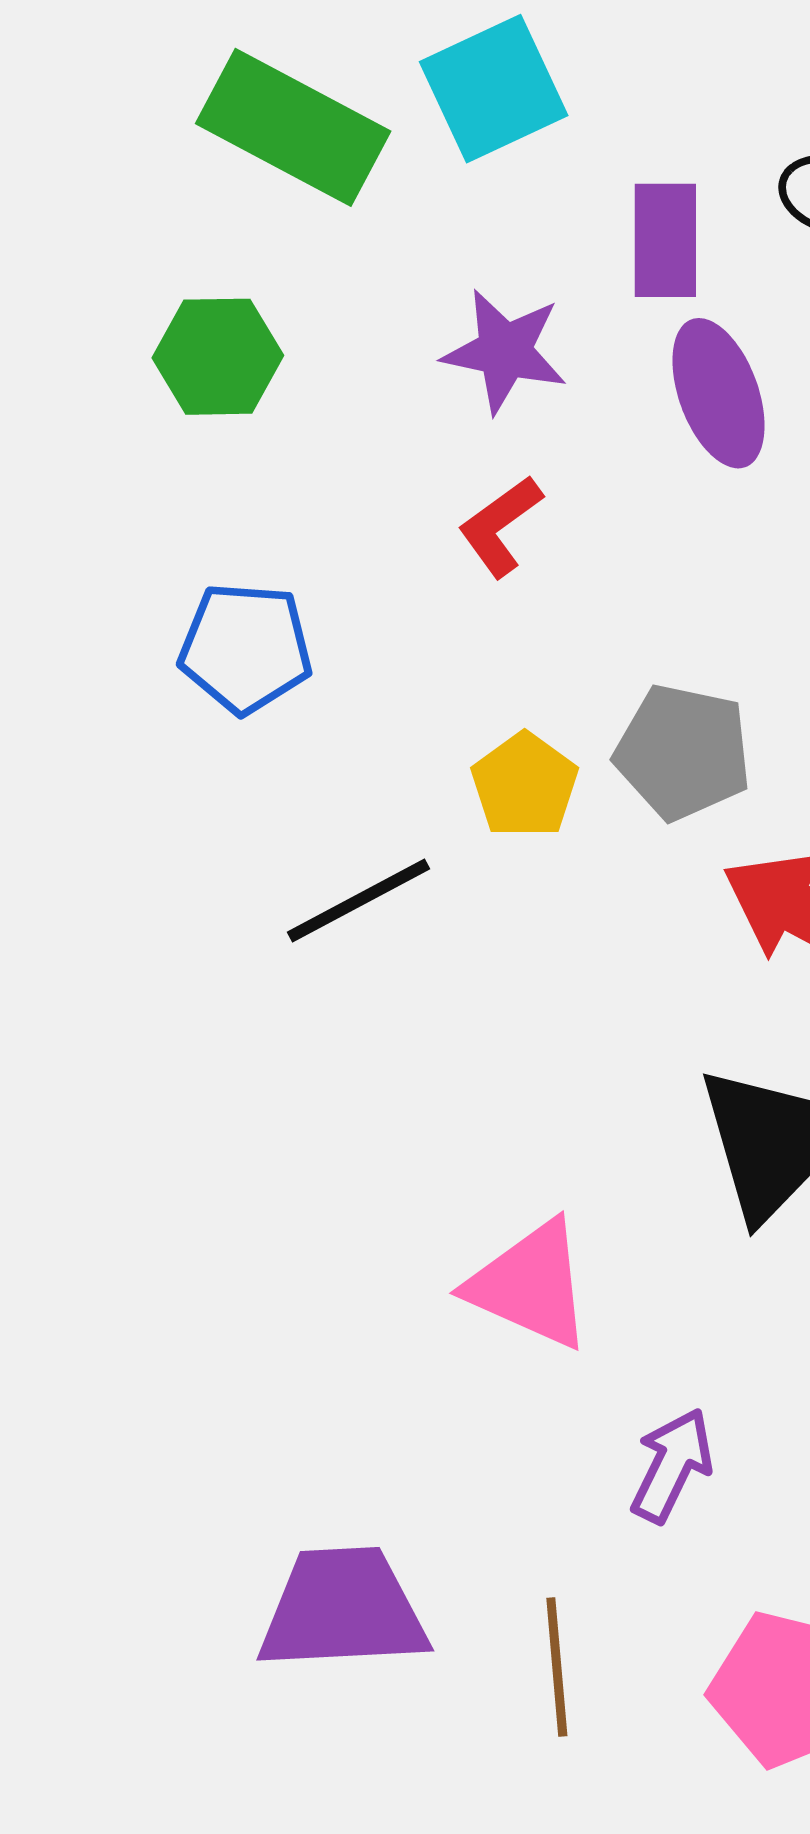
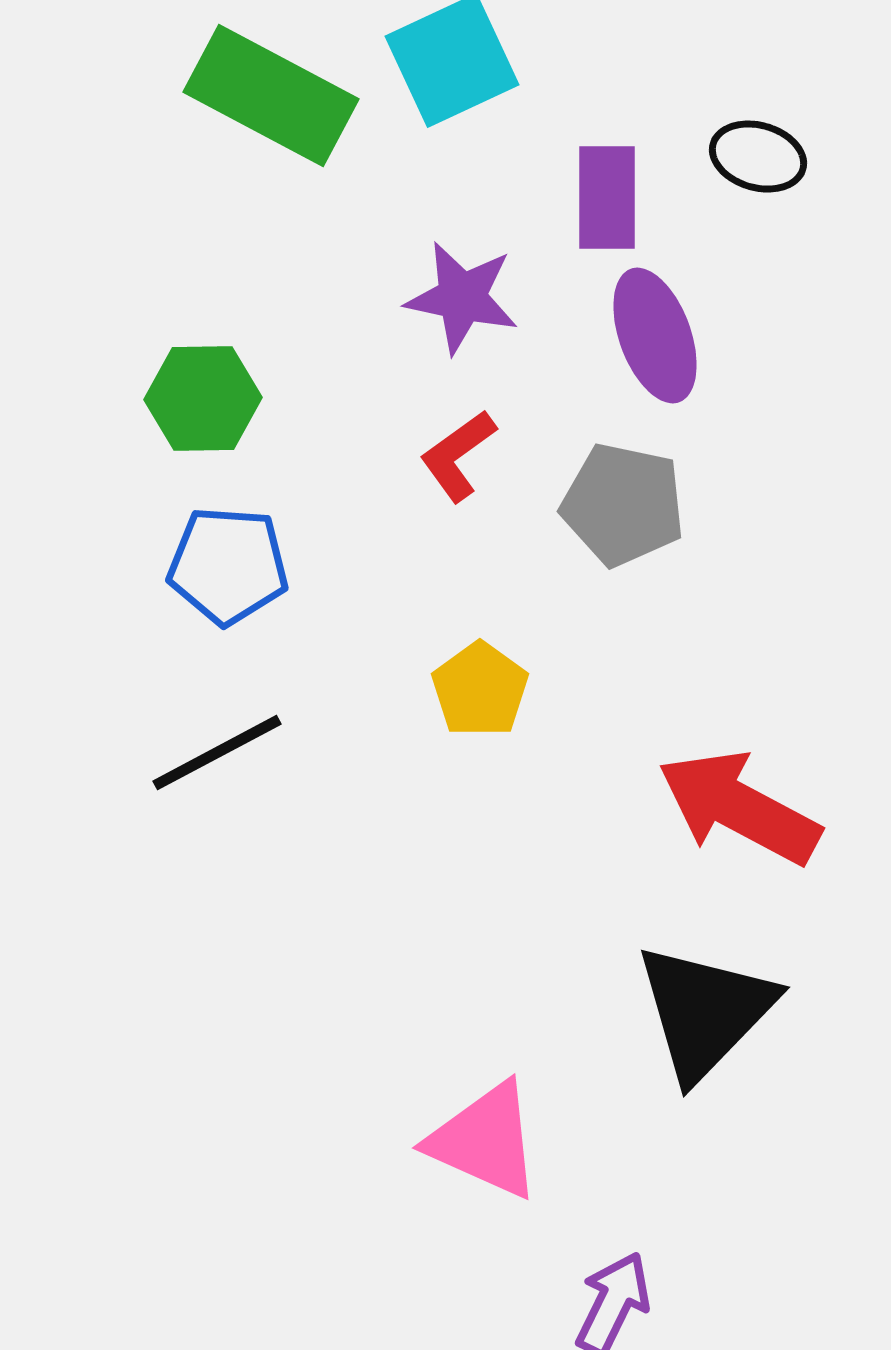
green hexagon: (218, 357) -> (203, 399), moved
gray pentagon: (683, 752) -> (623, 505), moved
black line: (359, 900) -> (217, 753), moved

